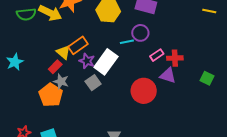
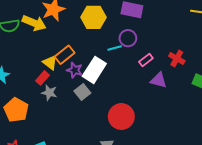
red cross: (175, 58) -> (177, 58), moved, turned 35
red circle: (144, 91) -> (121, 117), moved
orange pentagon: (51, 95) -> (16, 110), moved

